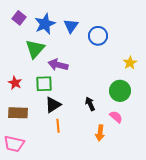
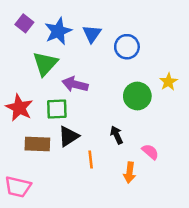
red star: (15, 83) -> (19, 108), size x1.5
green circle: (120, 91) -> (137, 96), moved
brown rectangle: (18, 113) -> (37, 144), moved
orange line: (58, 126) -> (91, 160), moved

